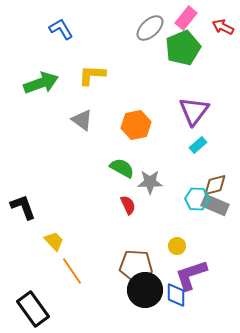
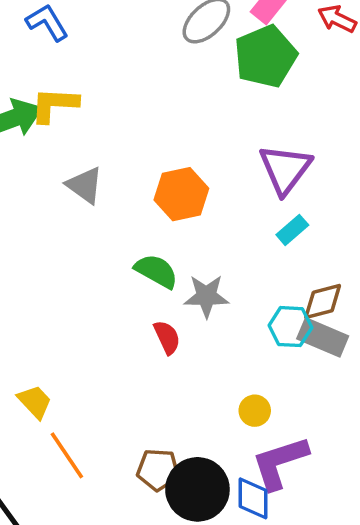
yellow L-shape: (92, 75) -> (54, 105), moved
brown pentagon: (136, 266) -> (158, 470), moved, size x0.7

